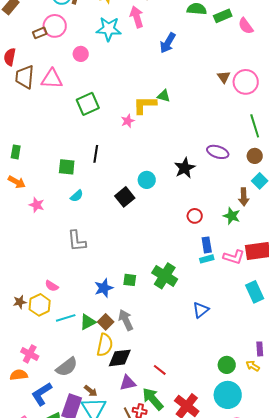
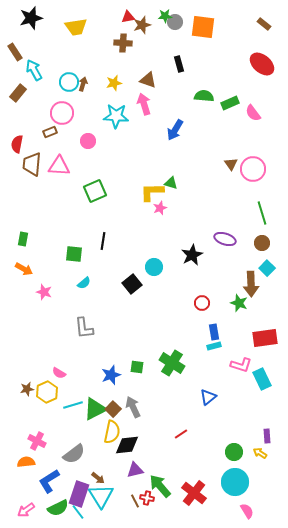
brown rectangle: (40, 33) -> (50, 132), moved
pink star: (128, 121) -> (160, 208), moved
brown arrow: (244, 197) -> (251, 284), size x1.4
pink L-shape: (234, 257) -> (241, 365), moved
green triangle: (88, 322) -> (95, 409), size x1.4
red line: (160, 370) -> (181, 434), moved, turned -72

